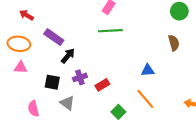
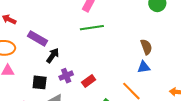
brown semicircle: (174, 43) -> (146, 47), moved
blue triangle: (148, 70) -> (144, 67), moved

